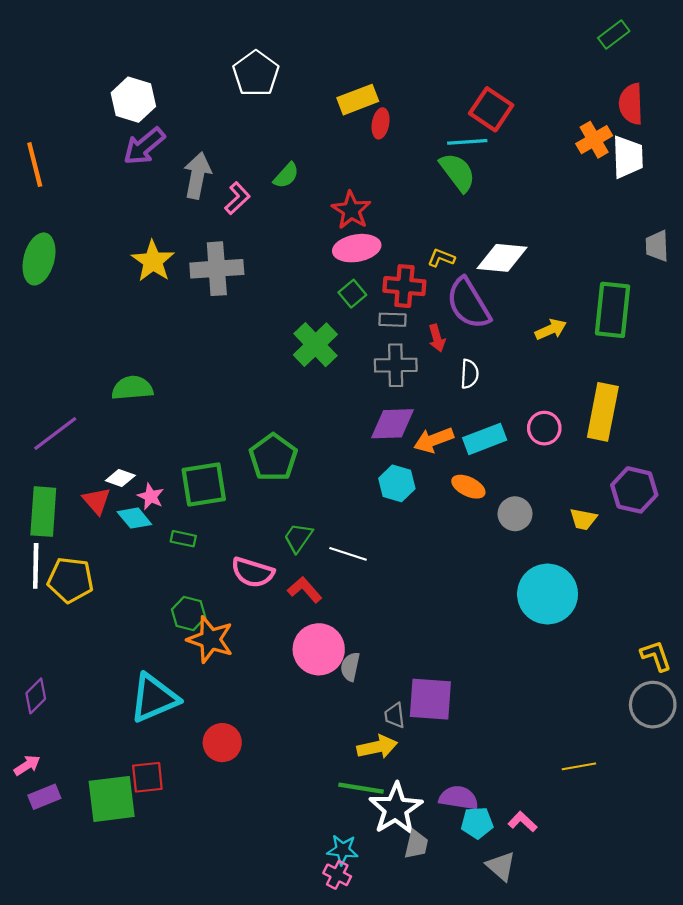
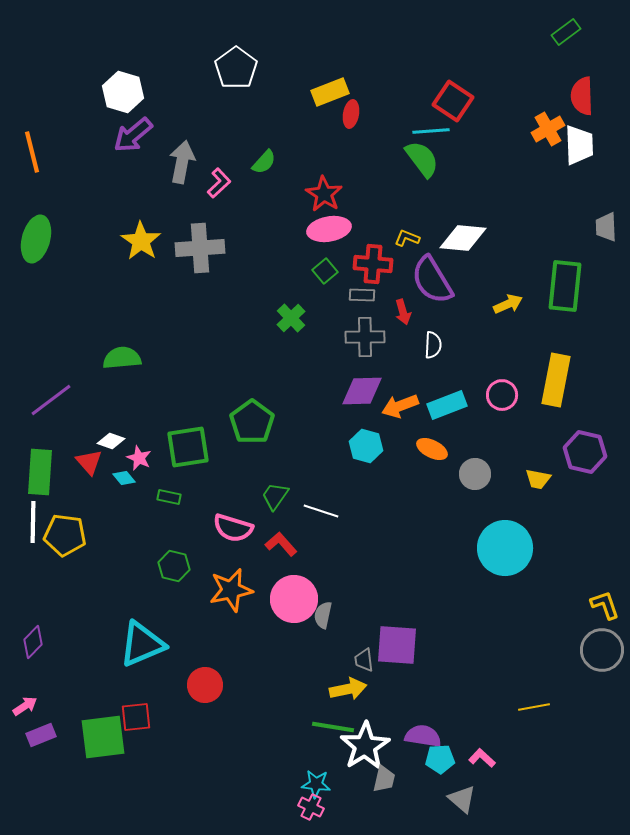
green cross: (315, 345) -> (291, 318), size x0.7
cyan diamond: (134, 518) -> (124, 478), size x0.7
orange star: (210, 640) -> (231, 590), moved, turned -30

